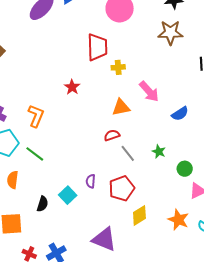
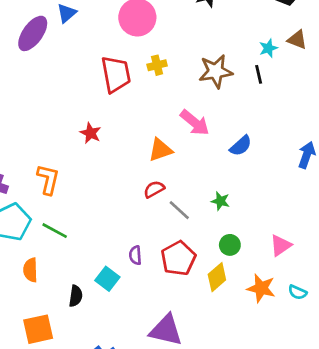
brown star: (170, 33) -> (216, 71), moved
yellow cross: (118, 67) -> (157, 65), moved
green circle: (185, 169) -> (230, 245), moved
yellow diamond: (139, 215) -> (217, 277), moved

